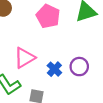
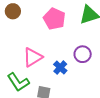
purple circle: (79, 67) -> (83, 54), moved

